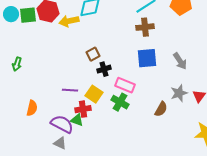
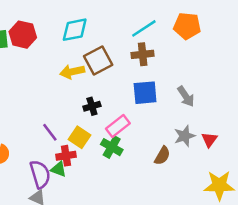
yellow arrow: (69, 21) -> (72, 72), moved
brown square: (93, 54) -> (98, 61), moved, size x1.6
pink rectangle: (125, 85) -> (118, 126), turned -60
purple line: (70, 90) -> (50, 132), turned 49
purple semicircle: (62, 124) -> (40, 174), turned 45

